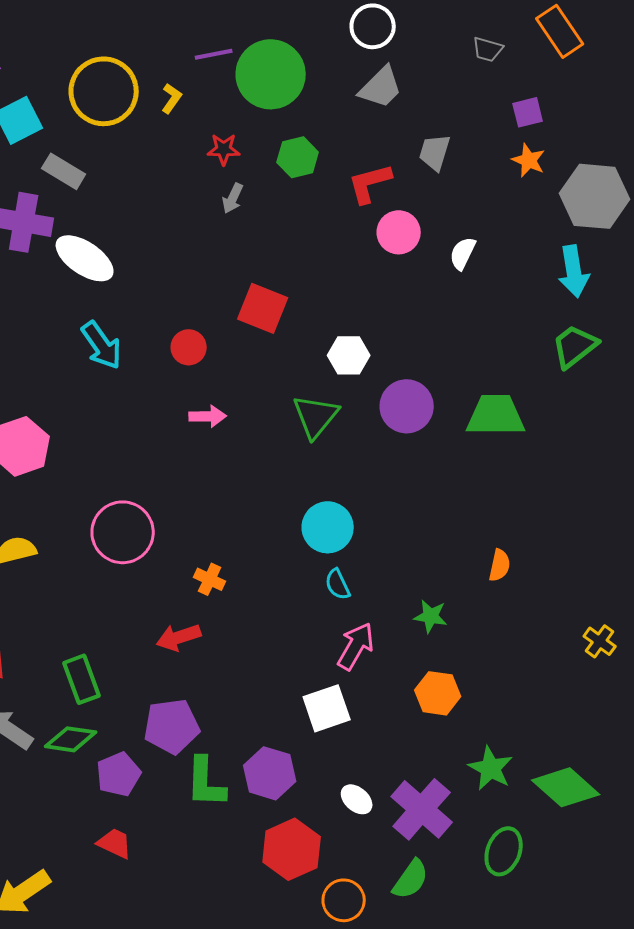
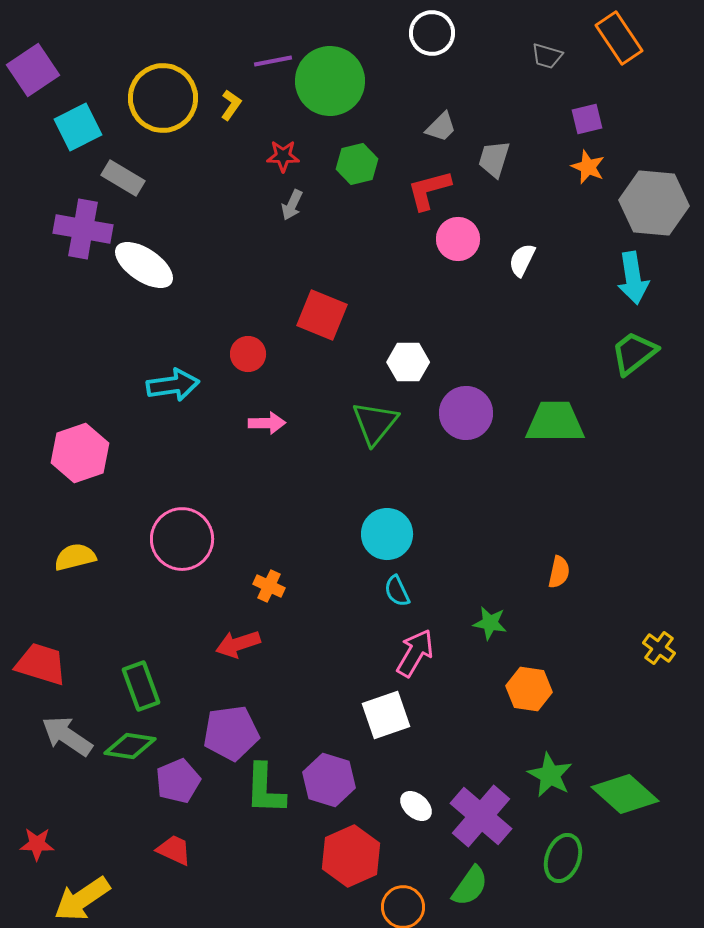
gray trapezoid: (381, 87) -> (441, 127), moved, size x0.7
cyan arrow: (102, 345) -> (173, 385), moved, turned -63
orange hexagon: (438, 693) -> (529, 689), moved

